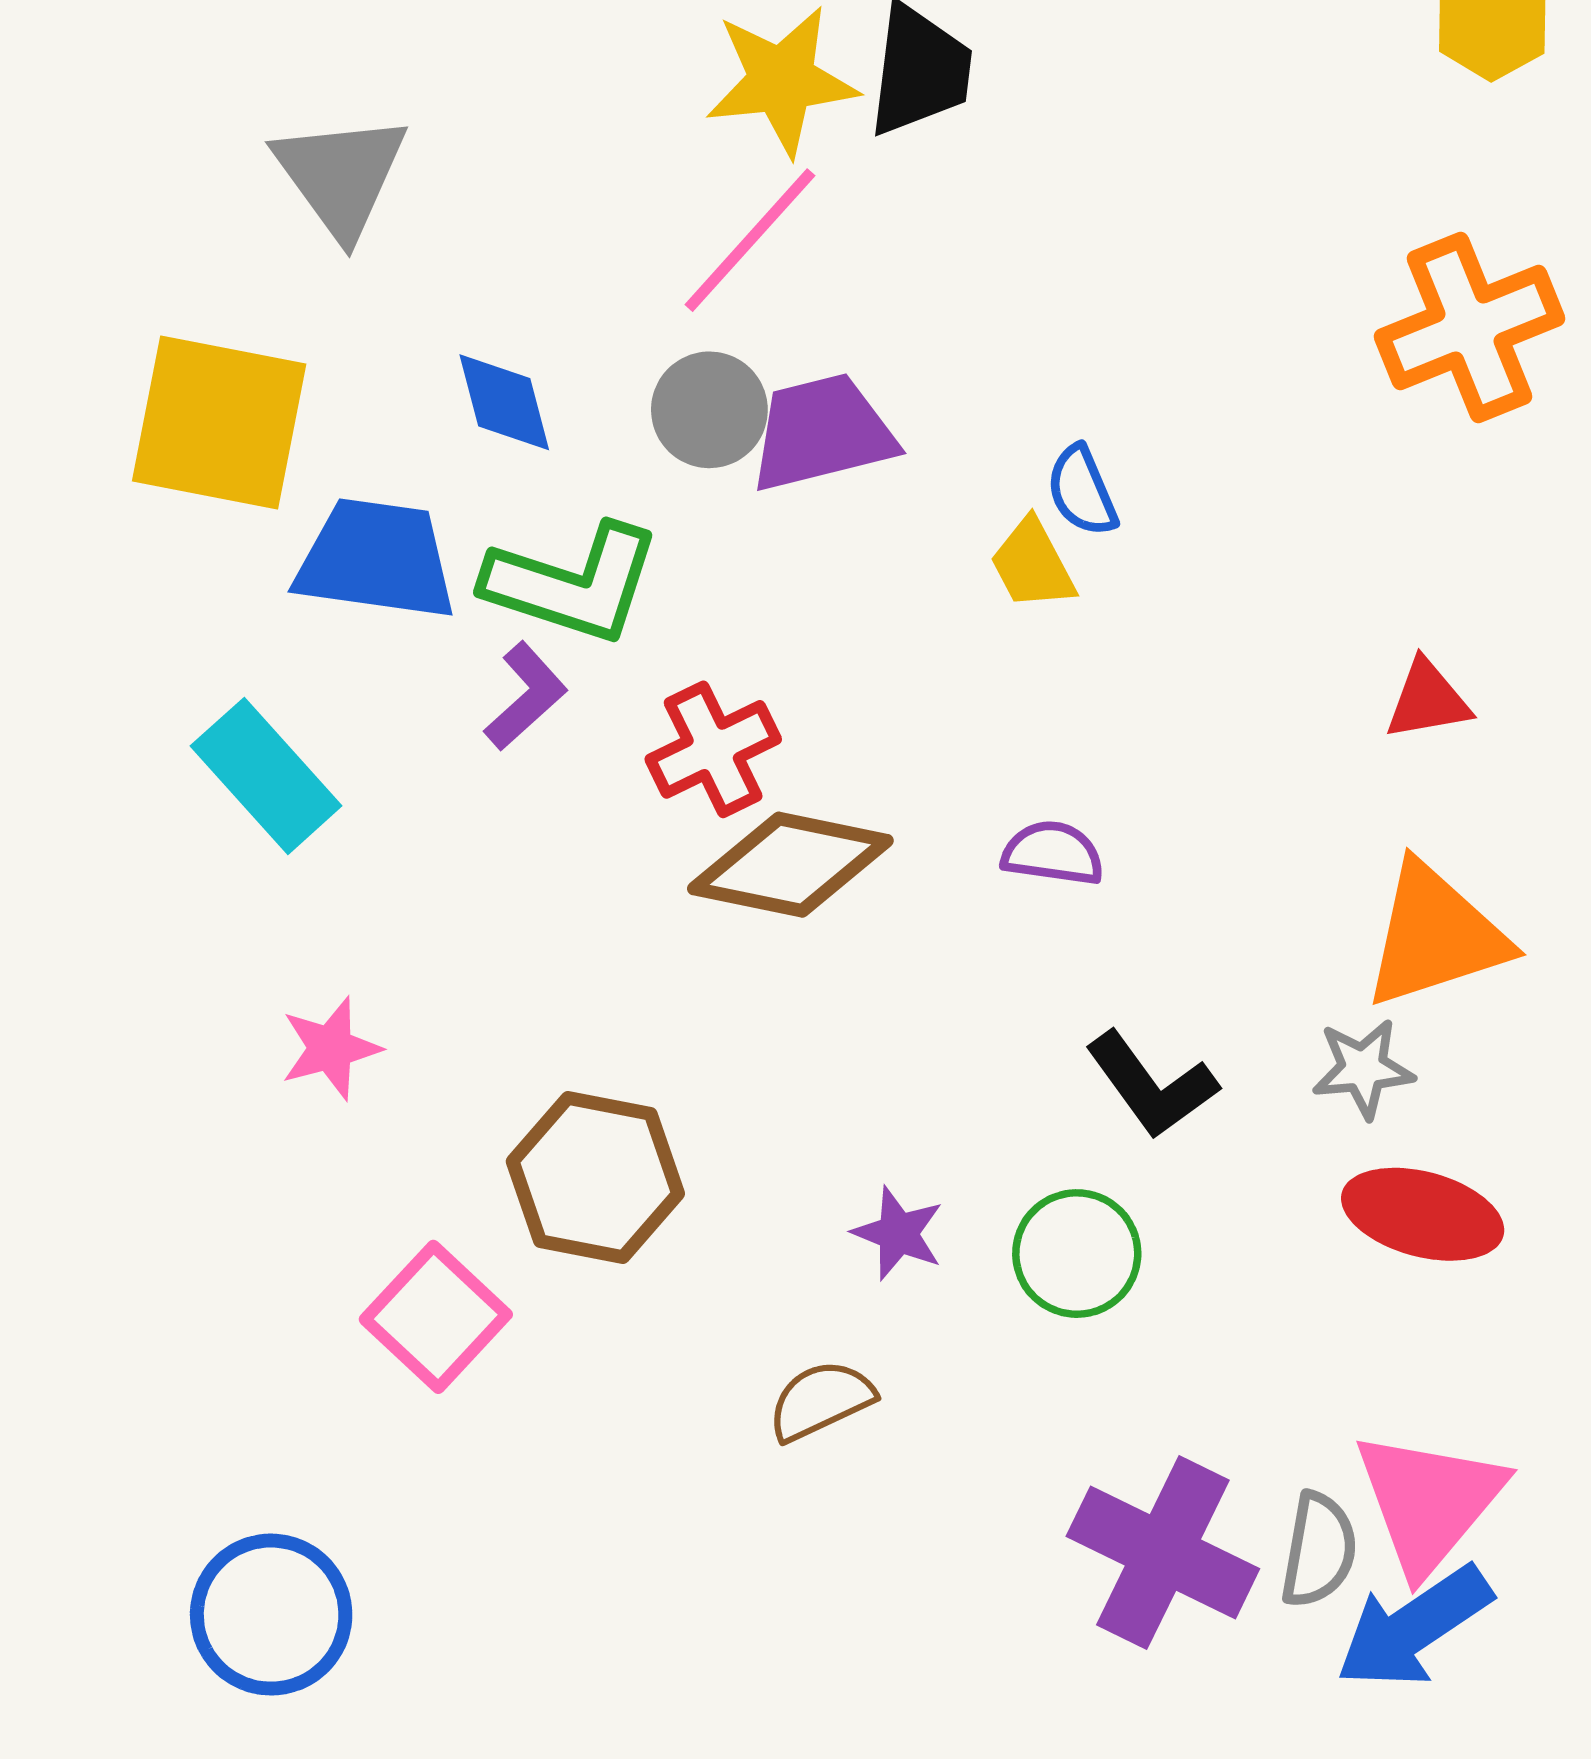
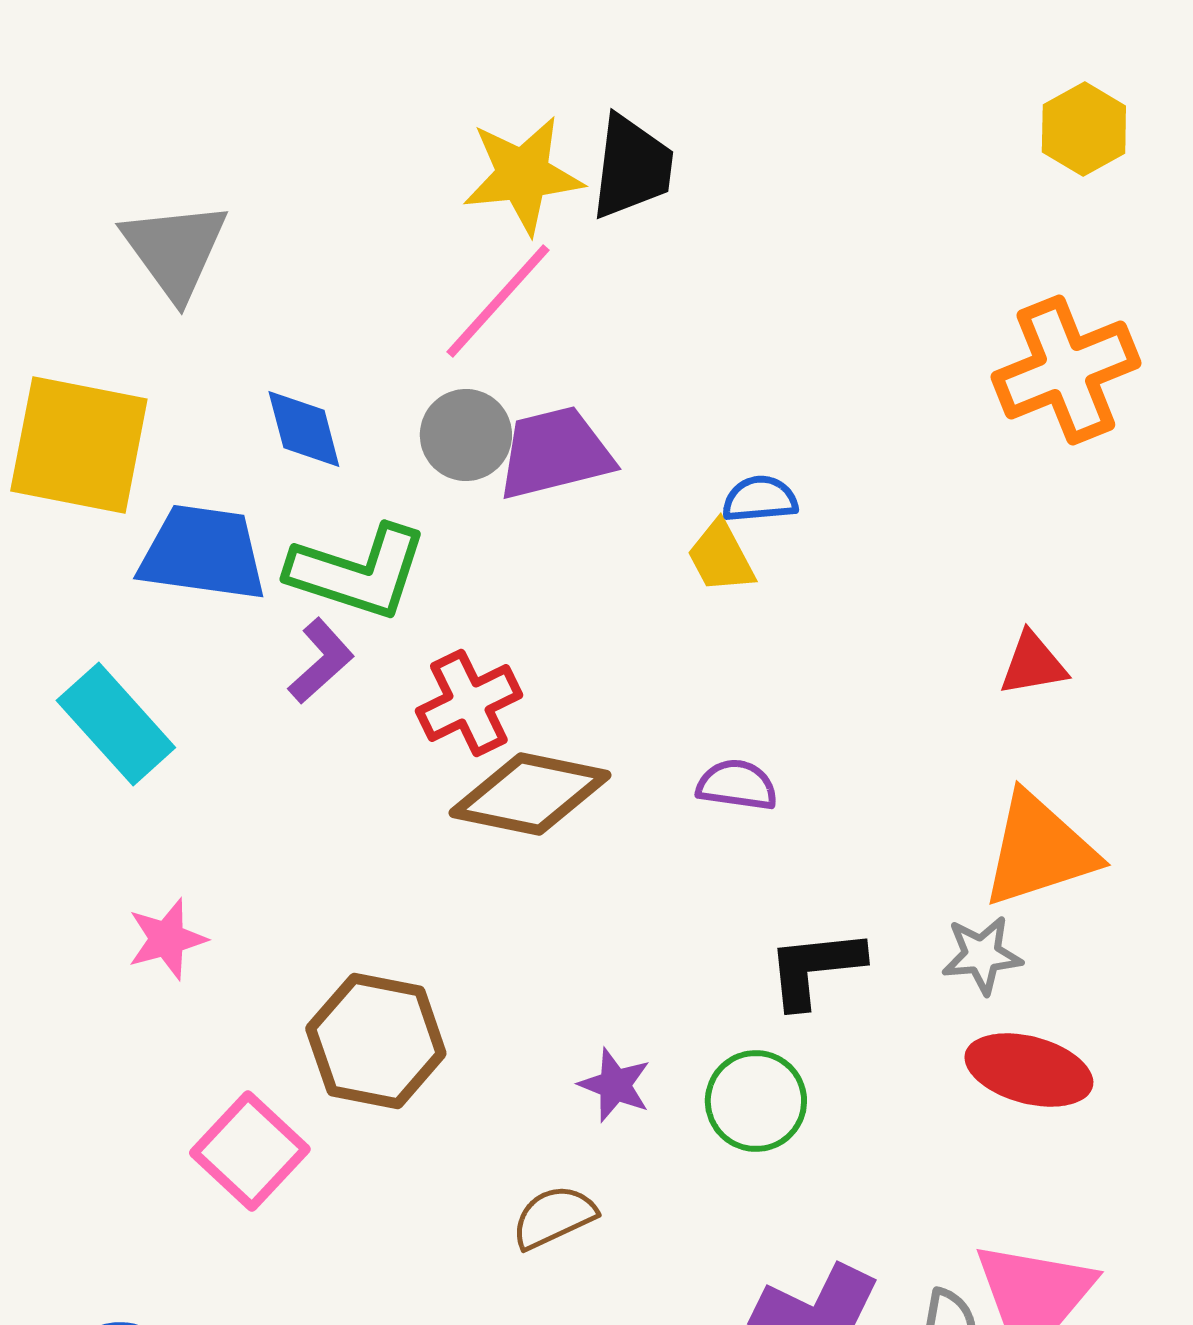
blue semicircle: (1082, 491) -> (760, 499), turned 108
black L-shape: (1152, 1085) -> (815, 968), turned 120

